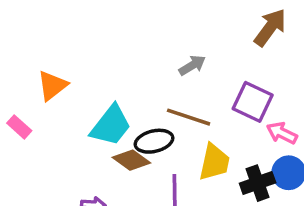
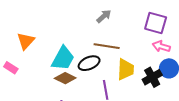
purple square: (253, 102) -> (156, 23), moved
brown diamond: (131, 160) -> (65, 78), moved

